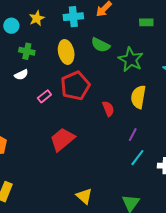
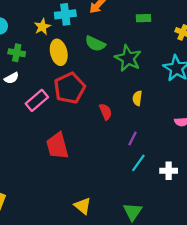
yellow star: (37, 18) -> (42, 27), moved
pink rectangle: (44, 96) -> (37, 100), size x1.5
yellow semicircle: (138, 97) -> (137, 98), size x0.6
red trapezoid: (62, 139) -> (57, 146), turned -64

